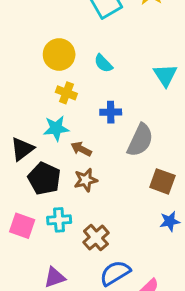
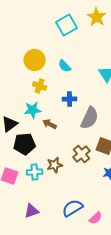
black pentagon: (44, 179) -> (25, 144), turned -30
brown star: (86, 180) -> (55, 165), moved
brown cross: (96, 238) -> (82, 154), moved

